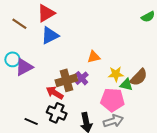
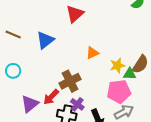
red triangle: (46, 13) -> (75, 14), moved
purple triangle: (24, 67) -> (30, 104), moved
purple cross: (82, 78) -> (77, 104), moved
red arrow: (55, 93) -> (51, 97), moved, turned -66

